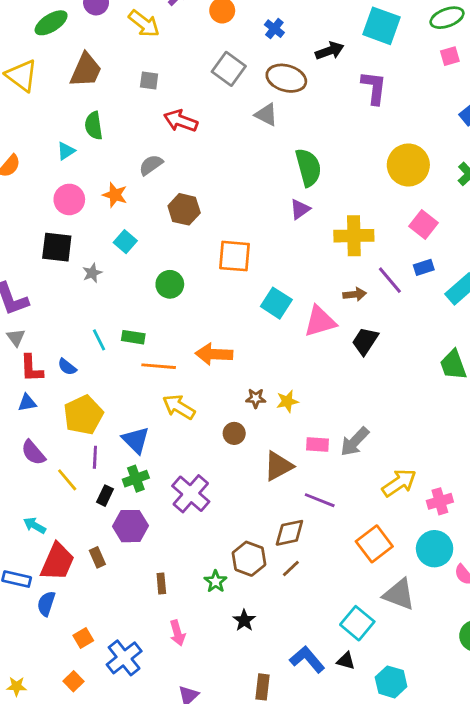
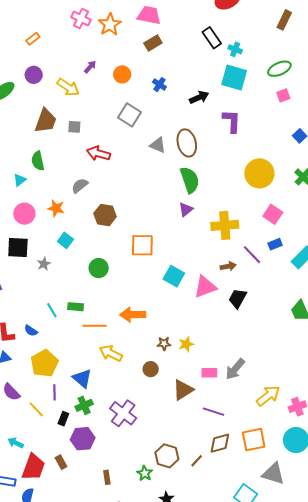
brown trapezoid: (86, 70) -> (46, 121), moved
brown ellipse: (286, 78) -> (187, 143), moved, turned 64
brown diamond: (289, 533) -> (220, 443), moved
orange square: (374, 544) -> (254, 440), turned 30

